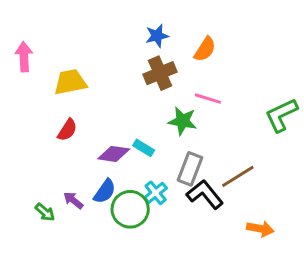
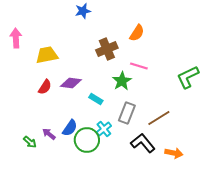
blue star: (157, 36) -> (83, 11), moved
green star: (182, 121) -> (122, 81), turned 30
purple diamond: (114, 154) -> (71, 83), moved
black L-shape: (205, 194) -> (143, 143), moved

